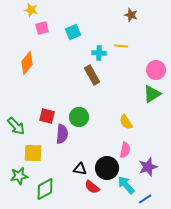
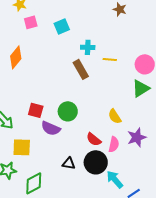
yellow line: (121, 46) -> (110, 59), moved
purple semicircle: (62, 134) -> (51, 128), turned 108
purple star: (148, 167) -> (137, 137), moved
red semicircle: (92, 187) -> (94, 139), moved

